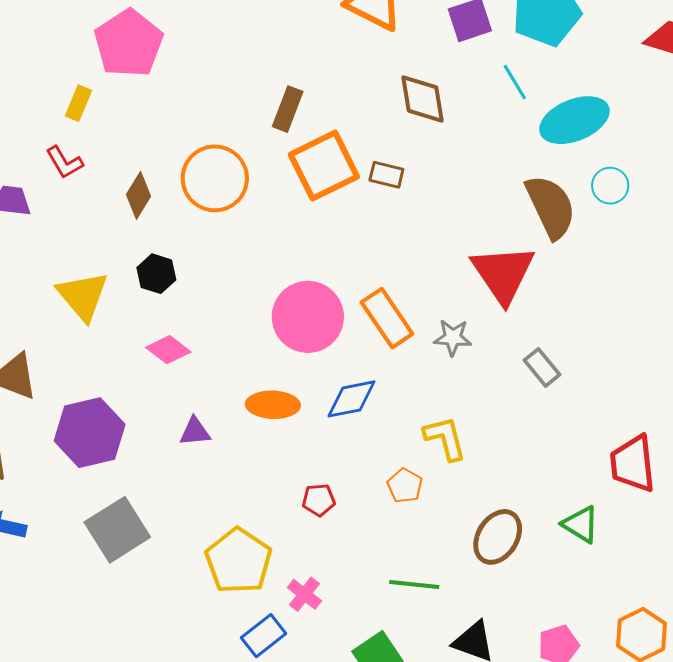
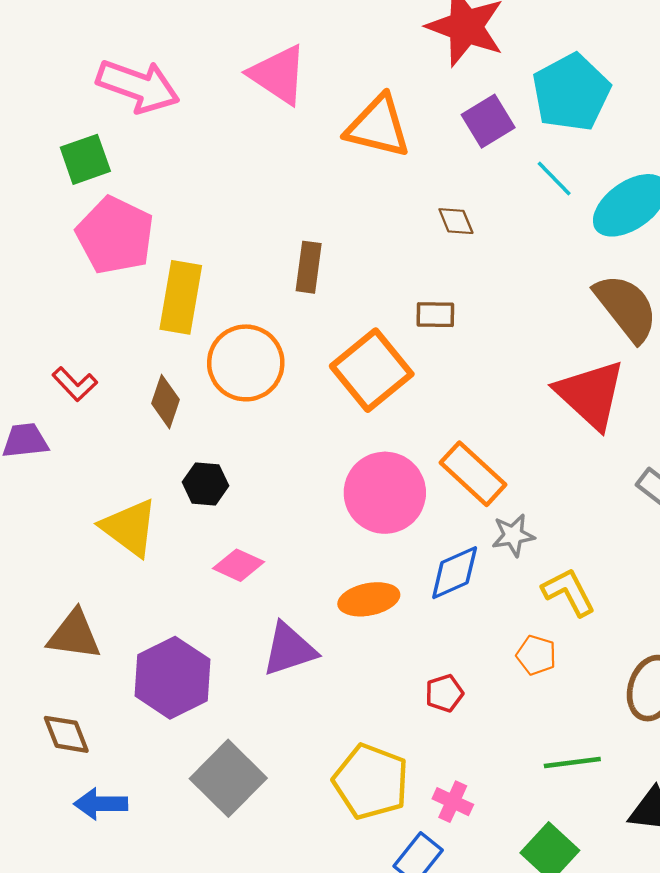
brown diamond: (423, 99) -> (456, 221), size x0.6
yellow rectangle: (78, 103) -> (181, 297), moved, size x1.8
orange square: (324, 166) -> (372, 370), moved
gray star: (453, 338) -> (513, 535), moved
purple triangle: (195, 432) -> (289, 649), size x1.6

